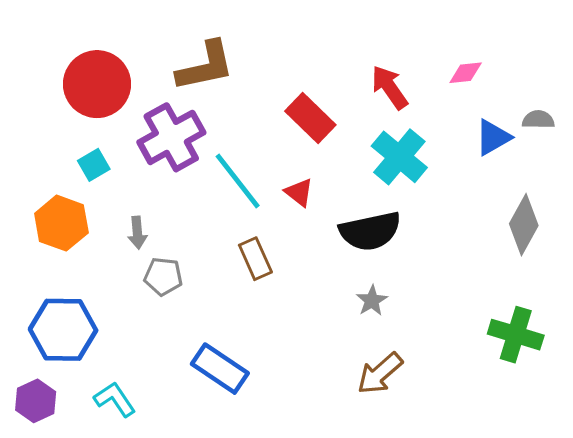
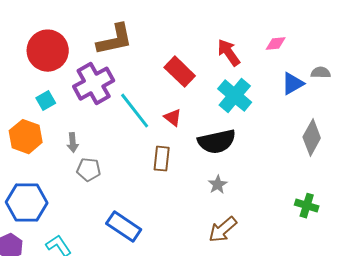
brown rectangle: (255, 259) -> (162, 159), moved, turned 30
green cross: (516, 335) -> (307, 206), size x0.7

